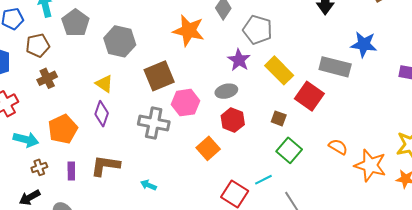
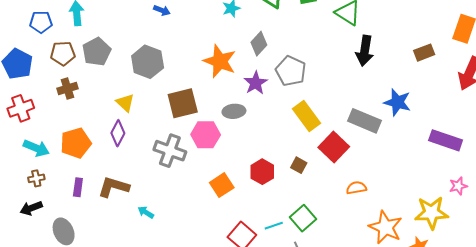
gray pentagon: (75, 23) -> (97, 52), moved
purple star: (239, 60) -> (256, 83), moved
gray ellipse: (226, 91) -> (234, 111), moved
red hexagon: (233, 120) -> (262, 172), moved
orange semicircle: (338, 147) -> (356, 188), moved, turned -48
green square: (289, 150) -> (303, 218), moved
brown cross: (39, 167) -> (36, 178), moved
cyan arrow: (148, 185) -> (146, 212), moved

